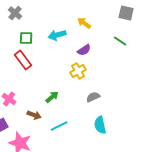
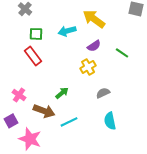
yellow arrow: (84, 23) -> (94, 19), size x1.6
green line: (120, 41) -> (122, 53), moved
brown arrow: (34, 115) -> (44, 111), size x1.5

